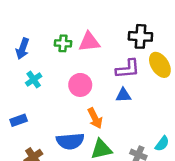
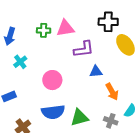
purple L-shape: (128, 69) -> (84, 49), moved
pink circle: (80, 85) -> (52, 80), moved
orange arrow: (95, 118) -> (112, 92), moved

